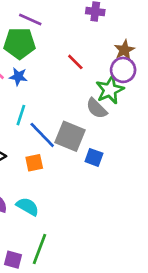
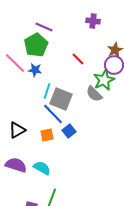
green pentagon: (20, 43) -> (36, 45), turned -30
cyan line: (21, 115) -> (47, 91), moved
gray square: (70, 136) -> (61, 99), moved
blue square: (94, 157) -> (69, 131), moved, turned 32

